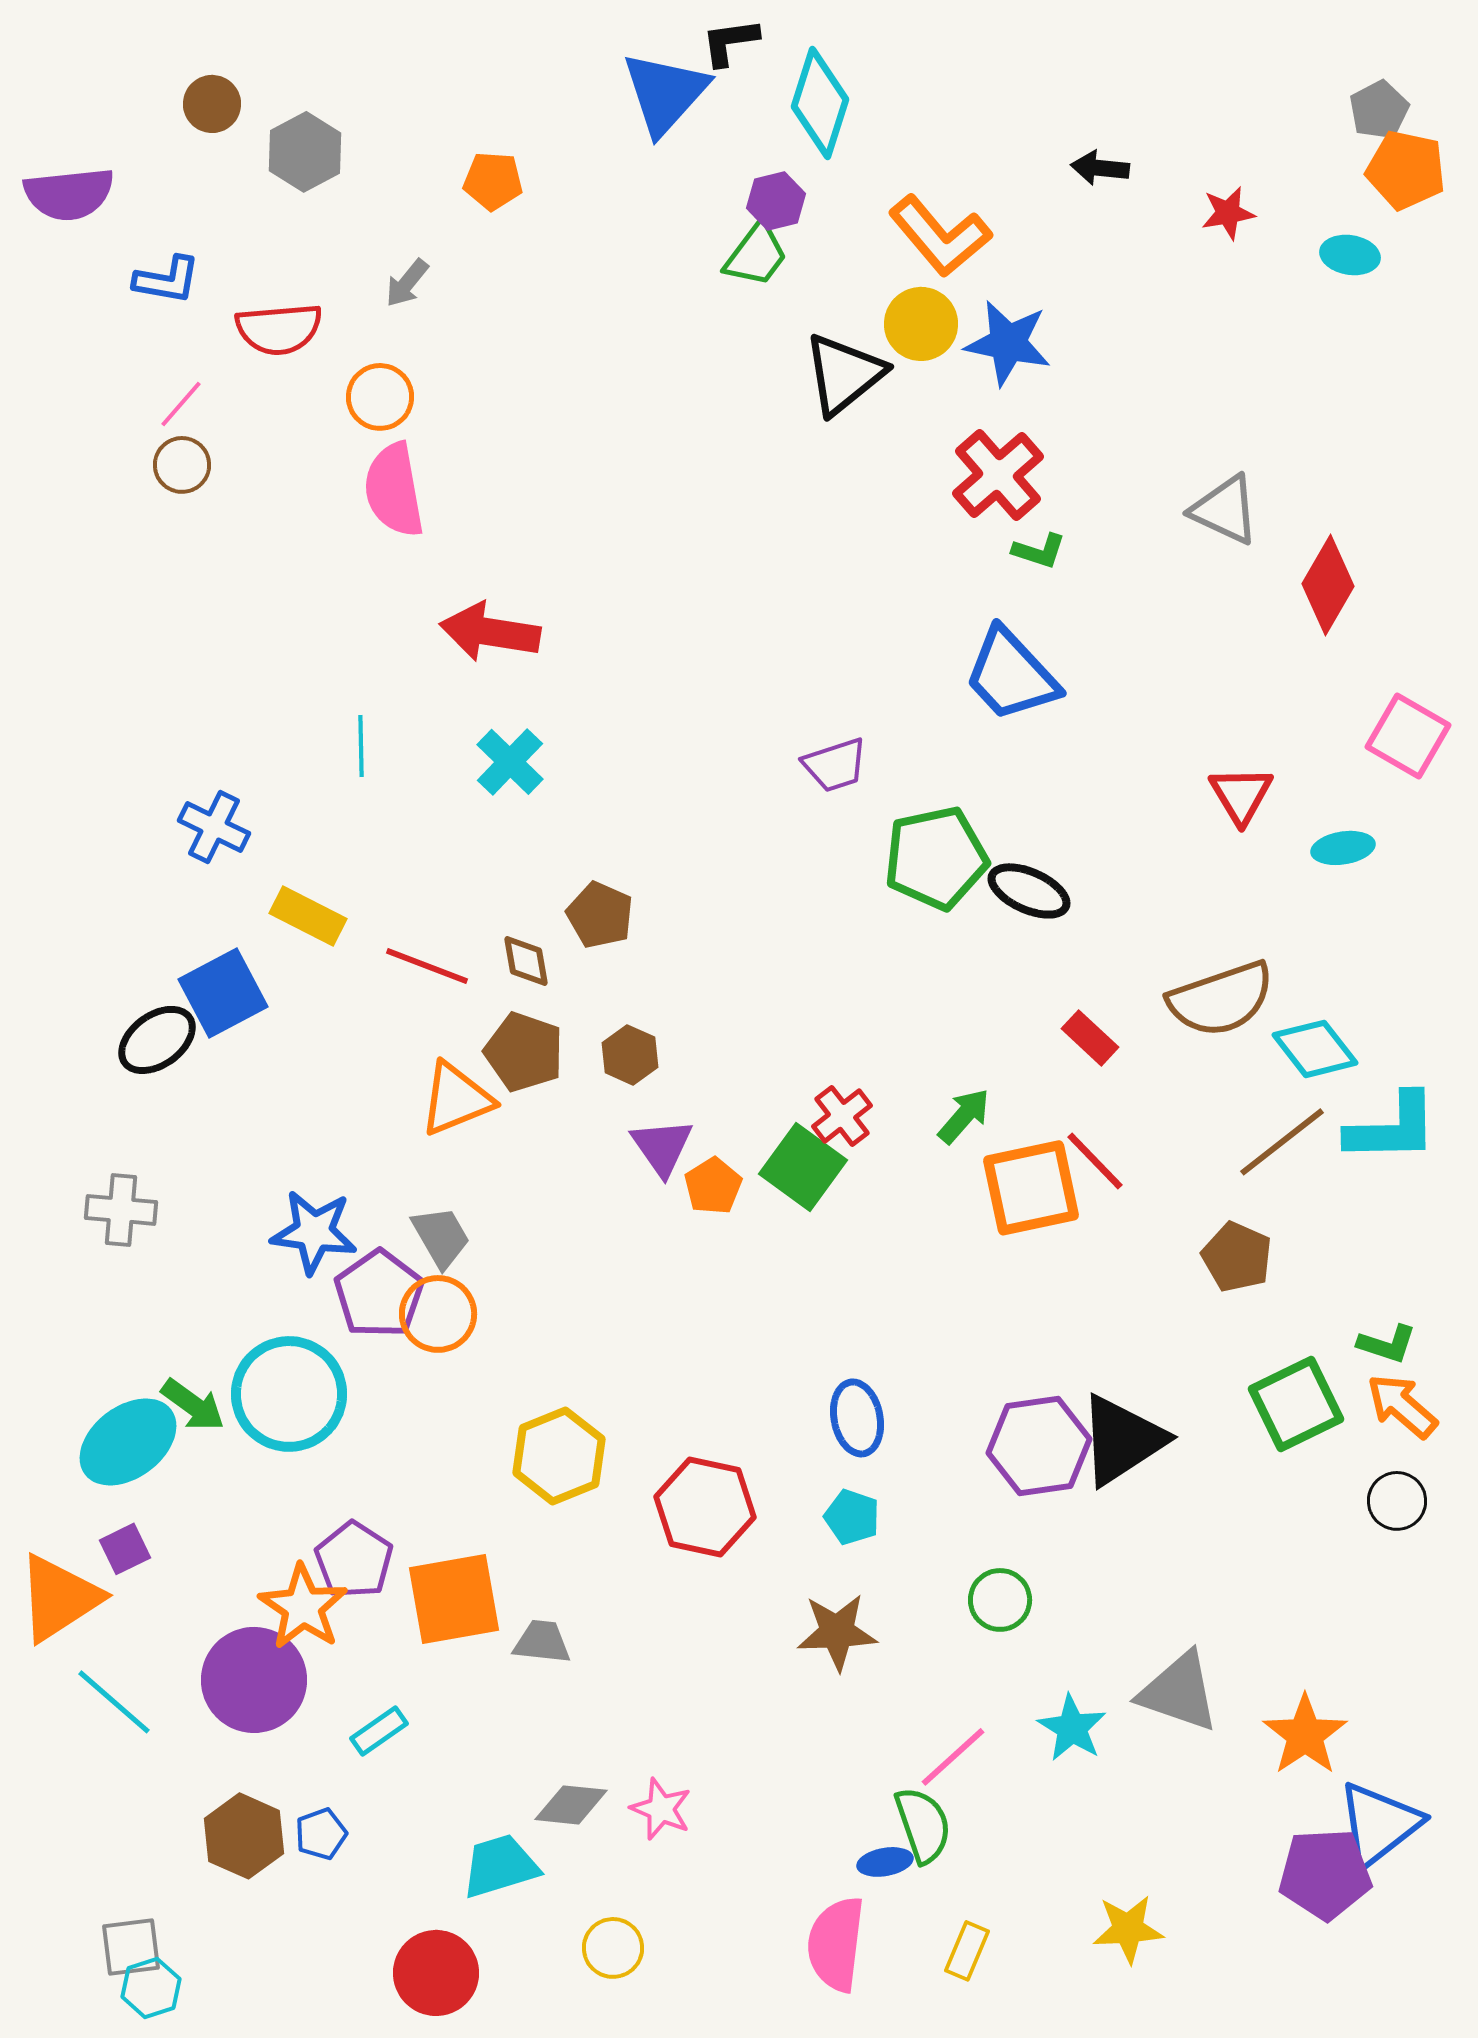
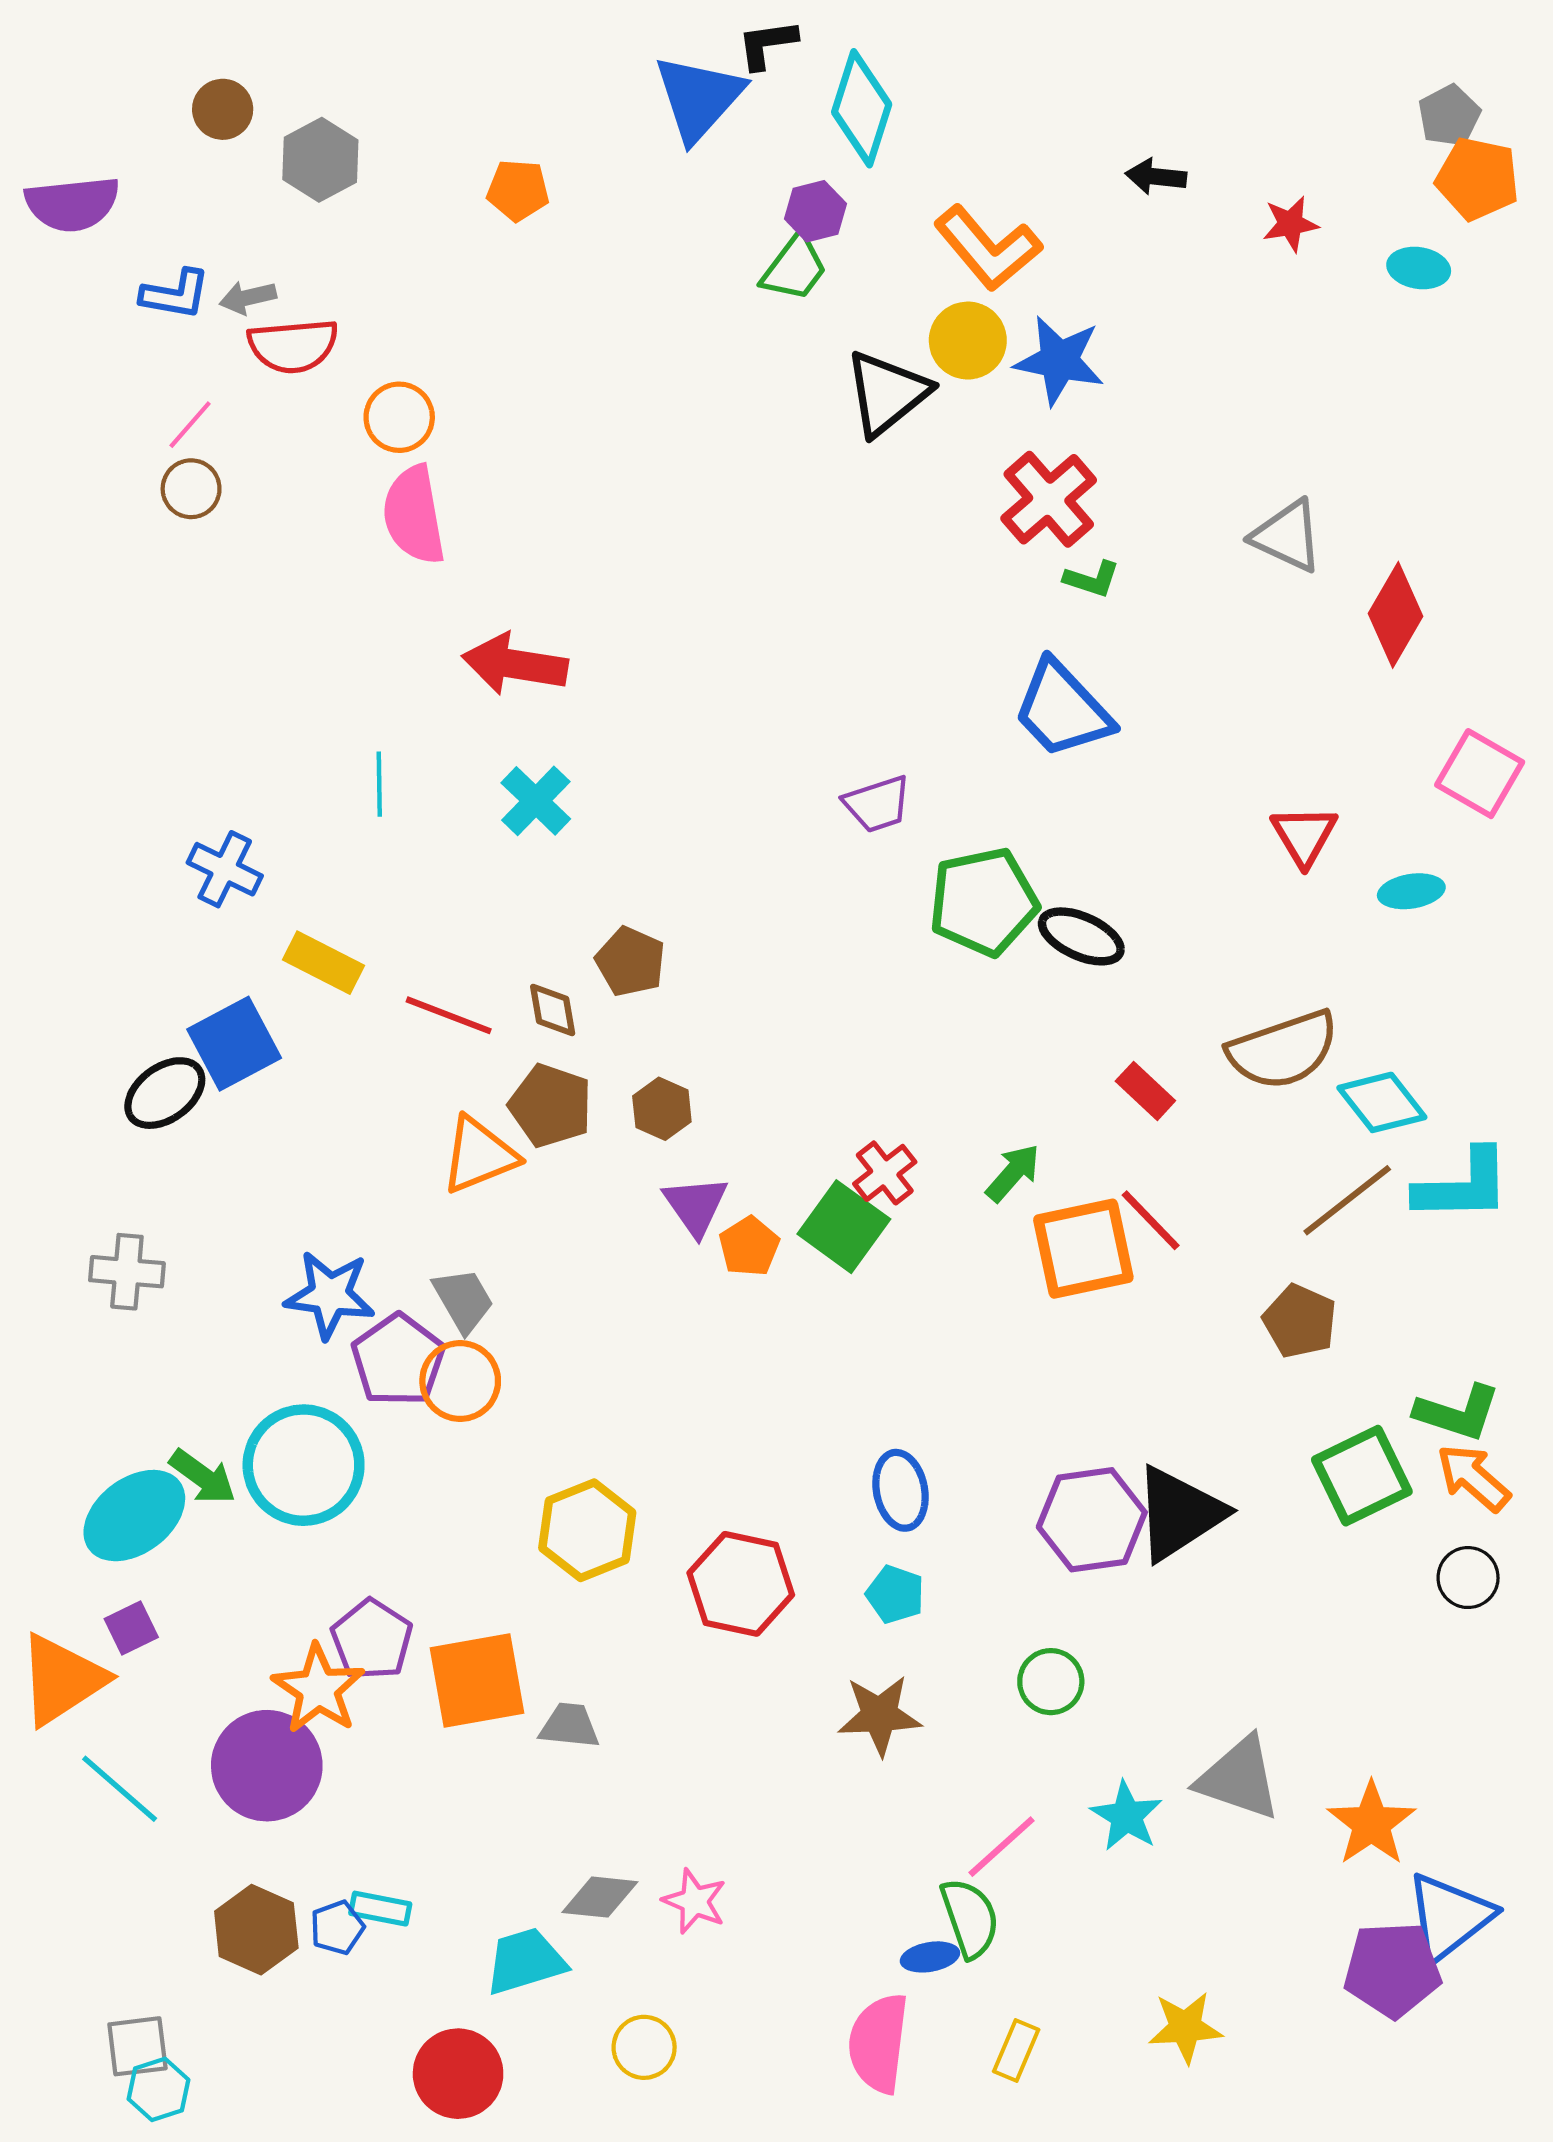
gray arrow: (407, 283) -> (248, 297), moved, turned 38
green L-shape: (1387, 1344) -> (1458, 1413), size x1.4
cyan rectangle: (379, 1731) -> (380, 1909), moved, turned 46

